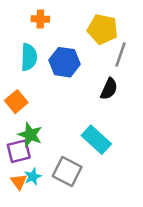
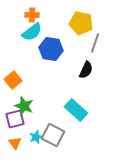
cyan semicircle: (29, 57) -> (32, 32), moved, turned 50
cyan star: (33, 177) -> (36, 137), moved

